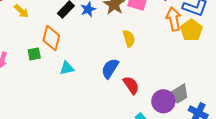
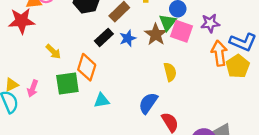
yellow arrow: (21, 11) -> (53, 52), moved
green square: (34, 54) -> (67, 84), size x1.6

